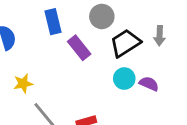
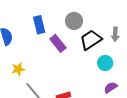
cyan circle: (124, 79) -> (105, 63), moved
purple semicircle: (149, 84) -> (111, 87), moved, turned -56

